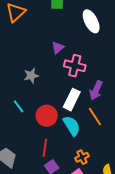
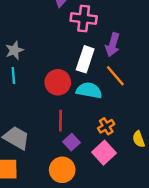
gray star: (31, 76) -> (14, 50), moved
cyan line: (19, 106) -> (13, 75), moved, turned 40
cyan semicircle: (72, 126) -> (89, 90), turned -40

